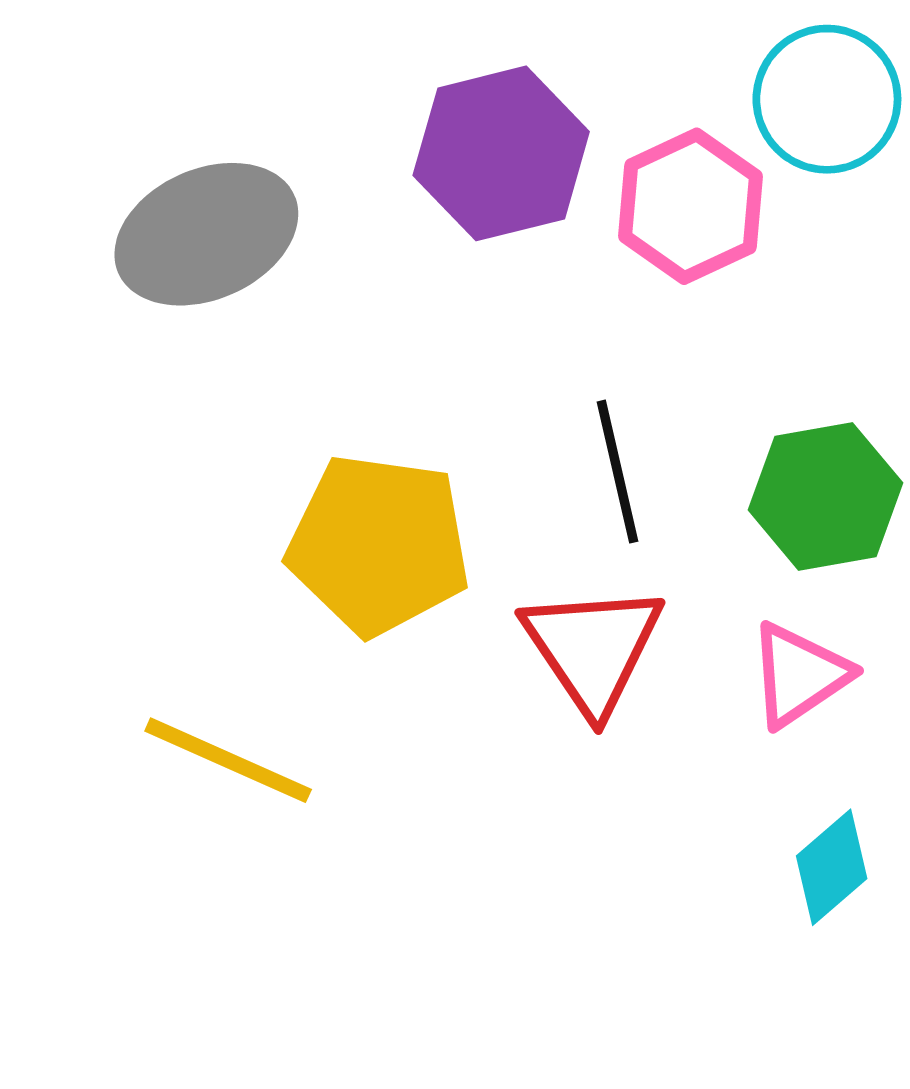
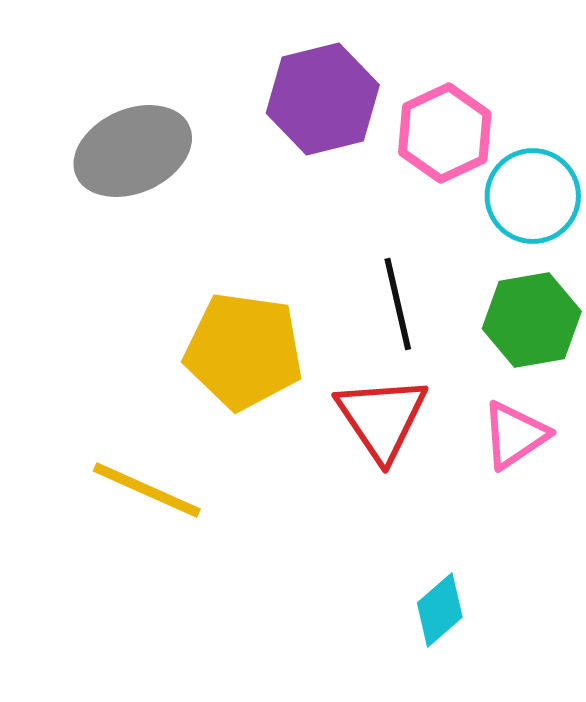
cyan circle: (827, 99) -> (533, 196), moved
cyan diamond: (832, 867) -> (440, 610), moved

